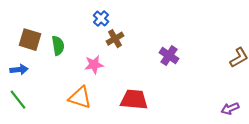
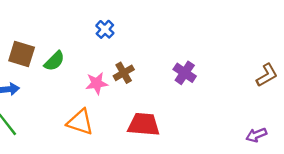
brown cross: (115, 39) -> (124, 73), moved
green semicircle: (58, 46) -> (54, 61), turned 54

